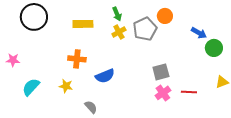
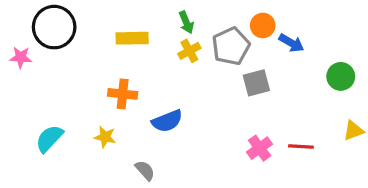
blue arrow: (199, 33) -> (291, 43), moved
pink star: (13, 60) -> (21, 57), moved
gray square: (161, 72) -> (256, 83), moved

